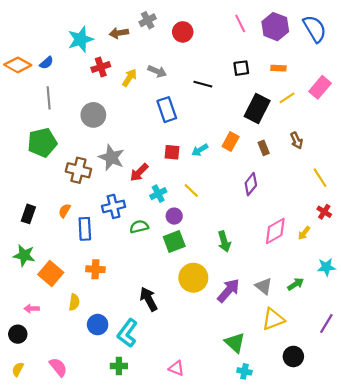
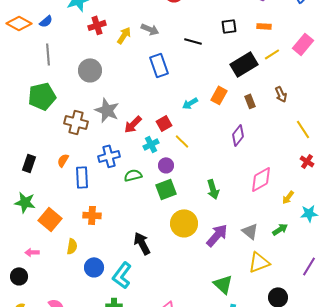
black rectangle: (257, 109) -> (244, 64), turned 32
red square: (172, 152) -> (164, 123), moved, turned -35
yellow arrow: (304, 233) -> (288, 197), moved

